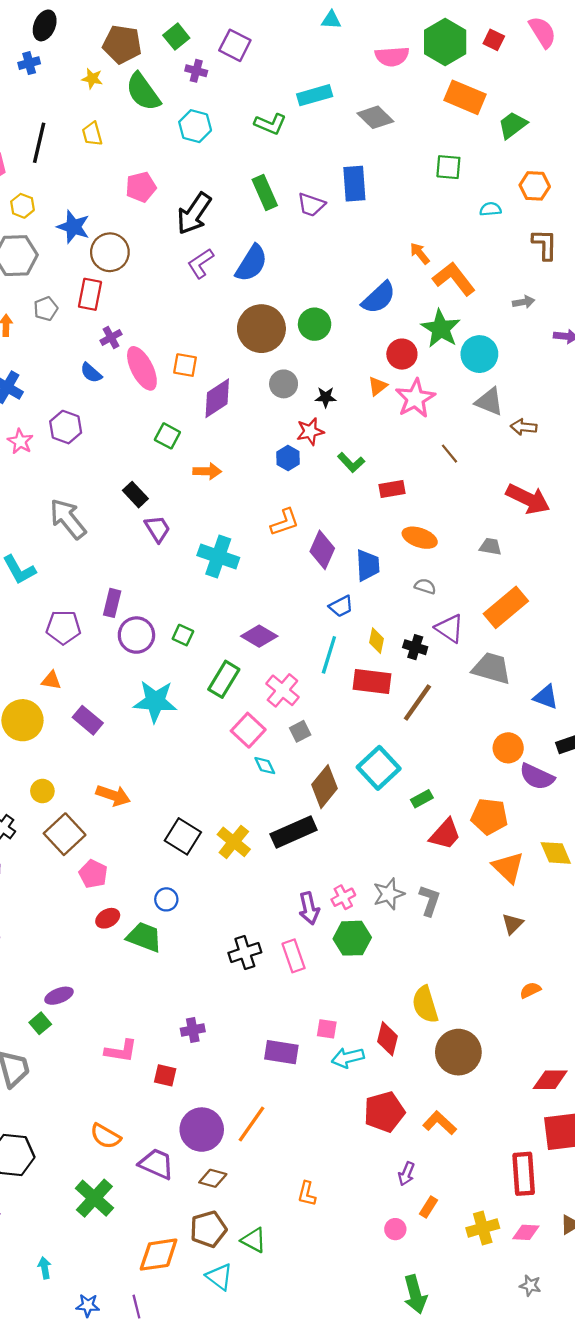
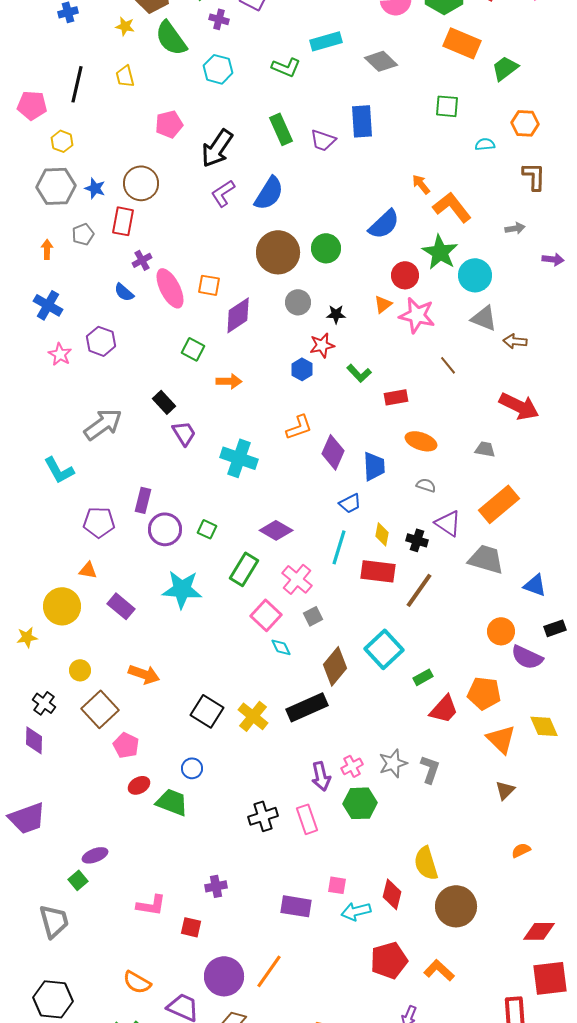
blue star: (73, 227) -> (95, 188), moved, size x0.7
pink star: (415, 398) -> (417, 315), turned -30
gray arrow: (68, 519) -> (103, 424), turned 93

